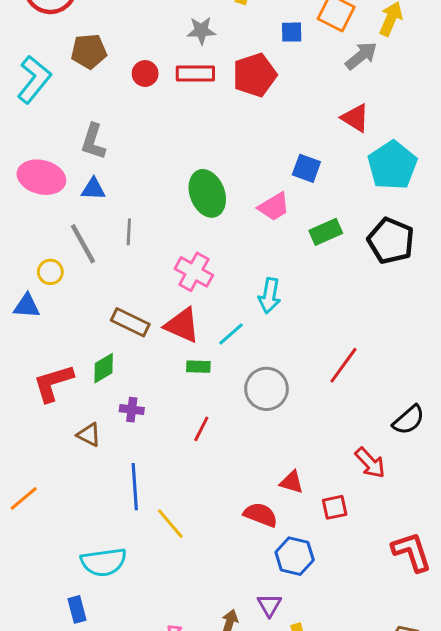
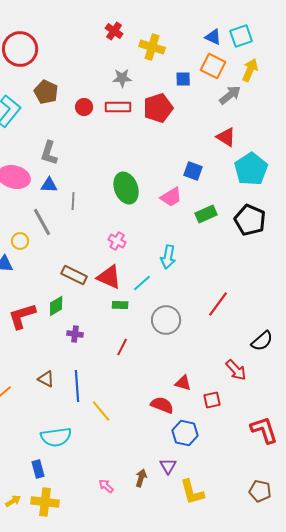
brown pentagon: (89, 51) -> (46, 92), turned 30
gray line: (129, 232) -> (73, 201), moved
pink cross: (194, 272) -> (117, 241), size x0.7
brown triangle: (89, 435) -> (46, 379), moved

